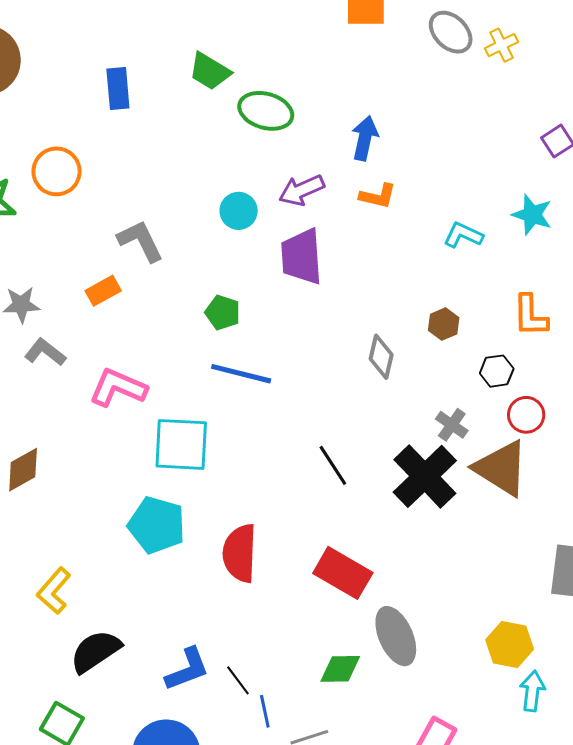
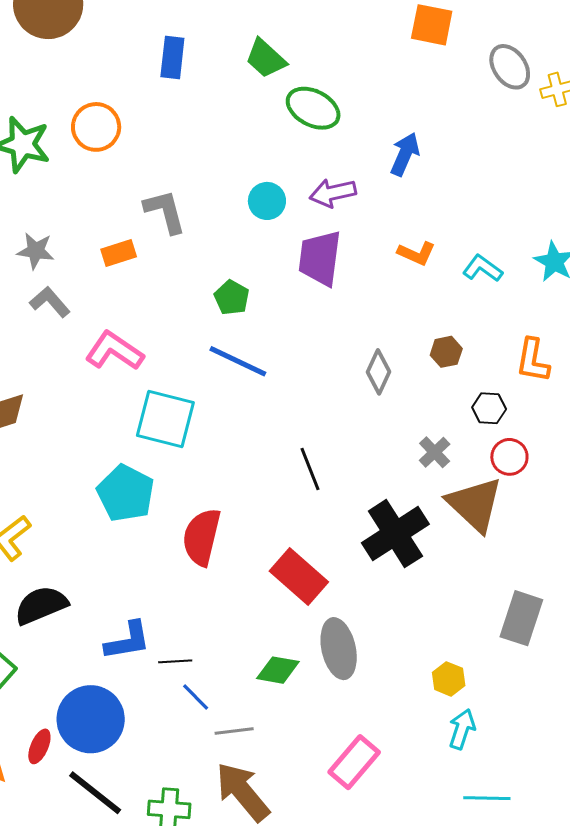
orange L-shape: (378, 196) -> (416, 253), moved
black cross: (425, 476) -> (395, 534), moved
yellow hexagon: (510, 644) -> (449, 679), size x0.7
black line: (238, 680) -> (175, 661), turned -68
blue line: (265, 711) -> (196, 697), turned -44

